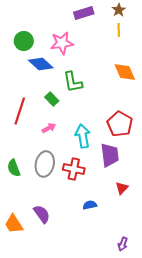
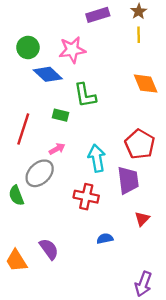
green rectangle: (52, 99) -> (61, 115), turned -32
gray ellipse: (45, 164) -> (40, 173), moved, turned 35
purple arrow: (123, 244) -> (143, 284), size x1.5

